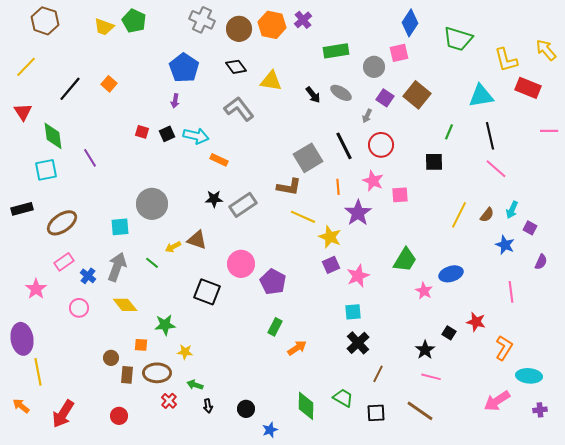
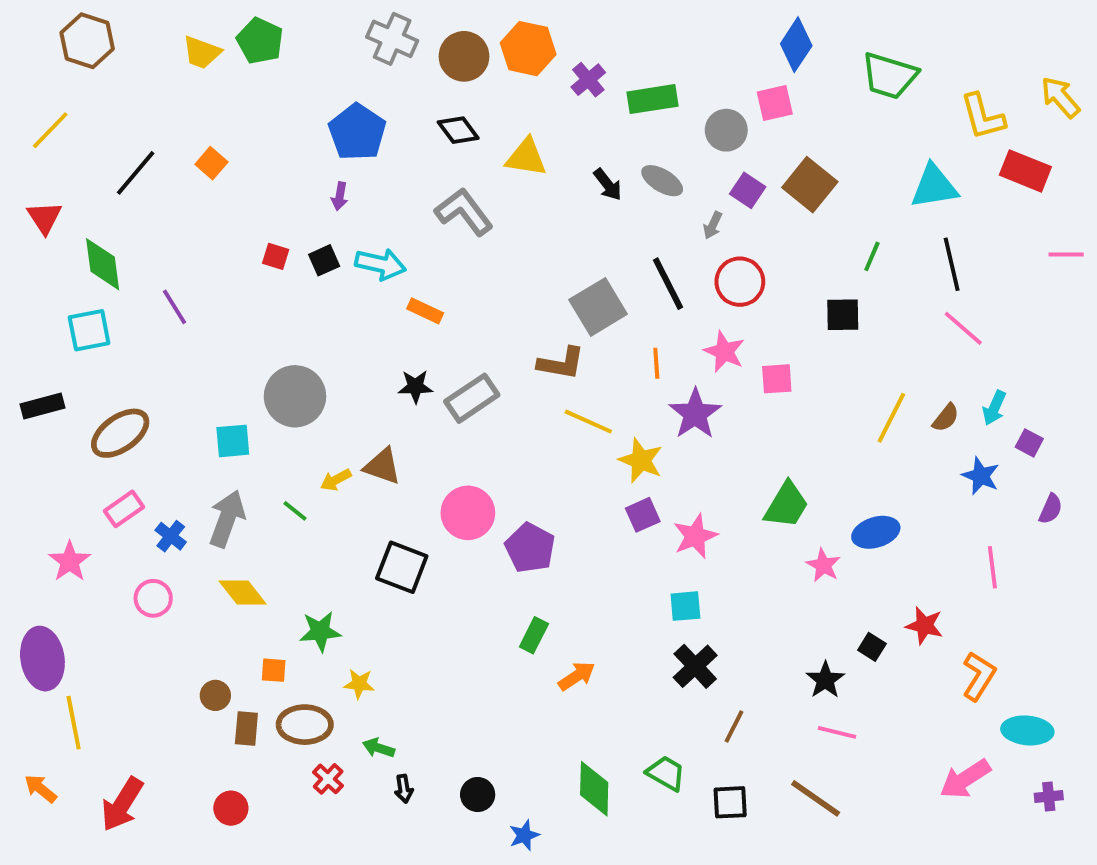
purple cross: (303, 20) -> (588, 80), moved

